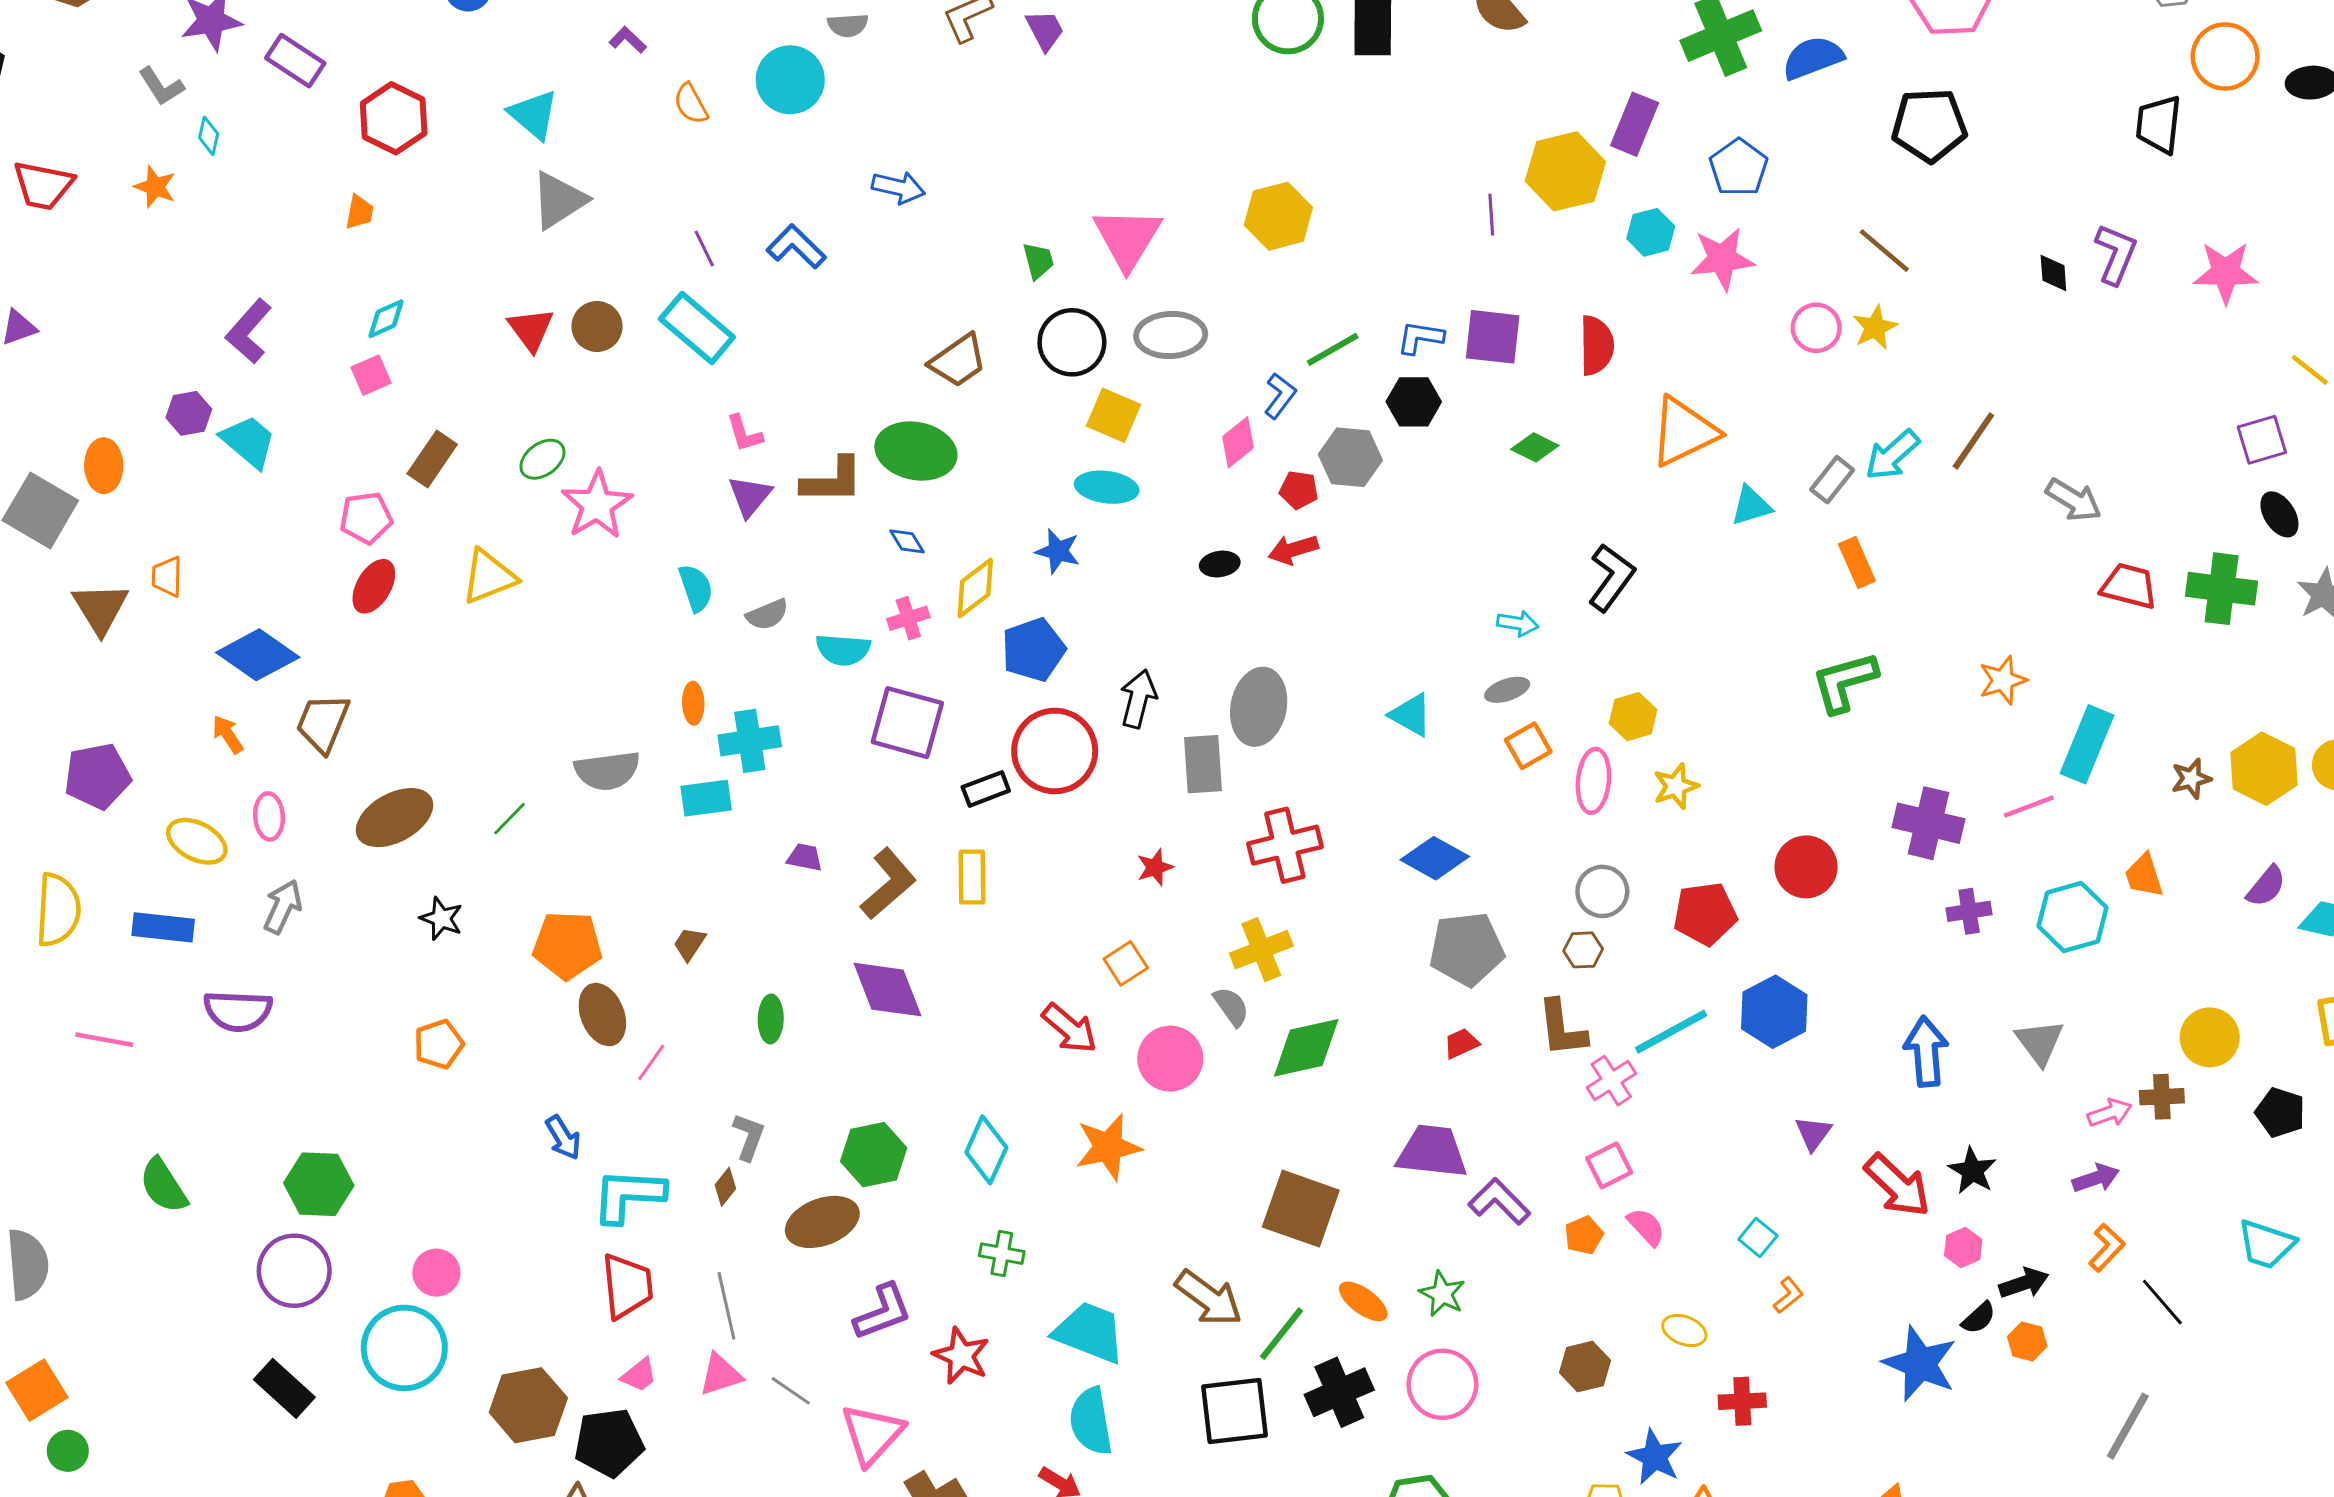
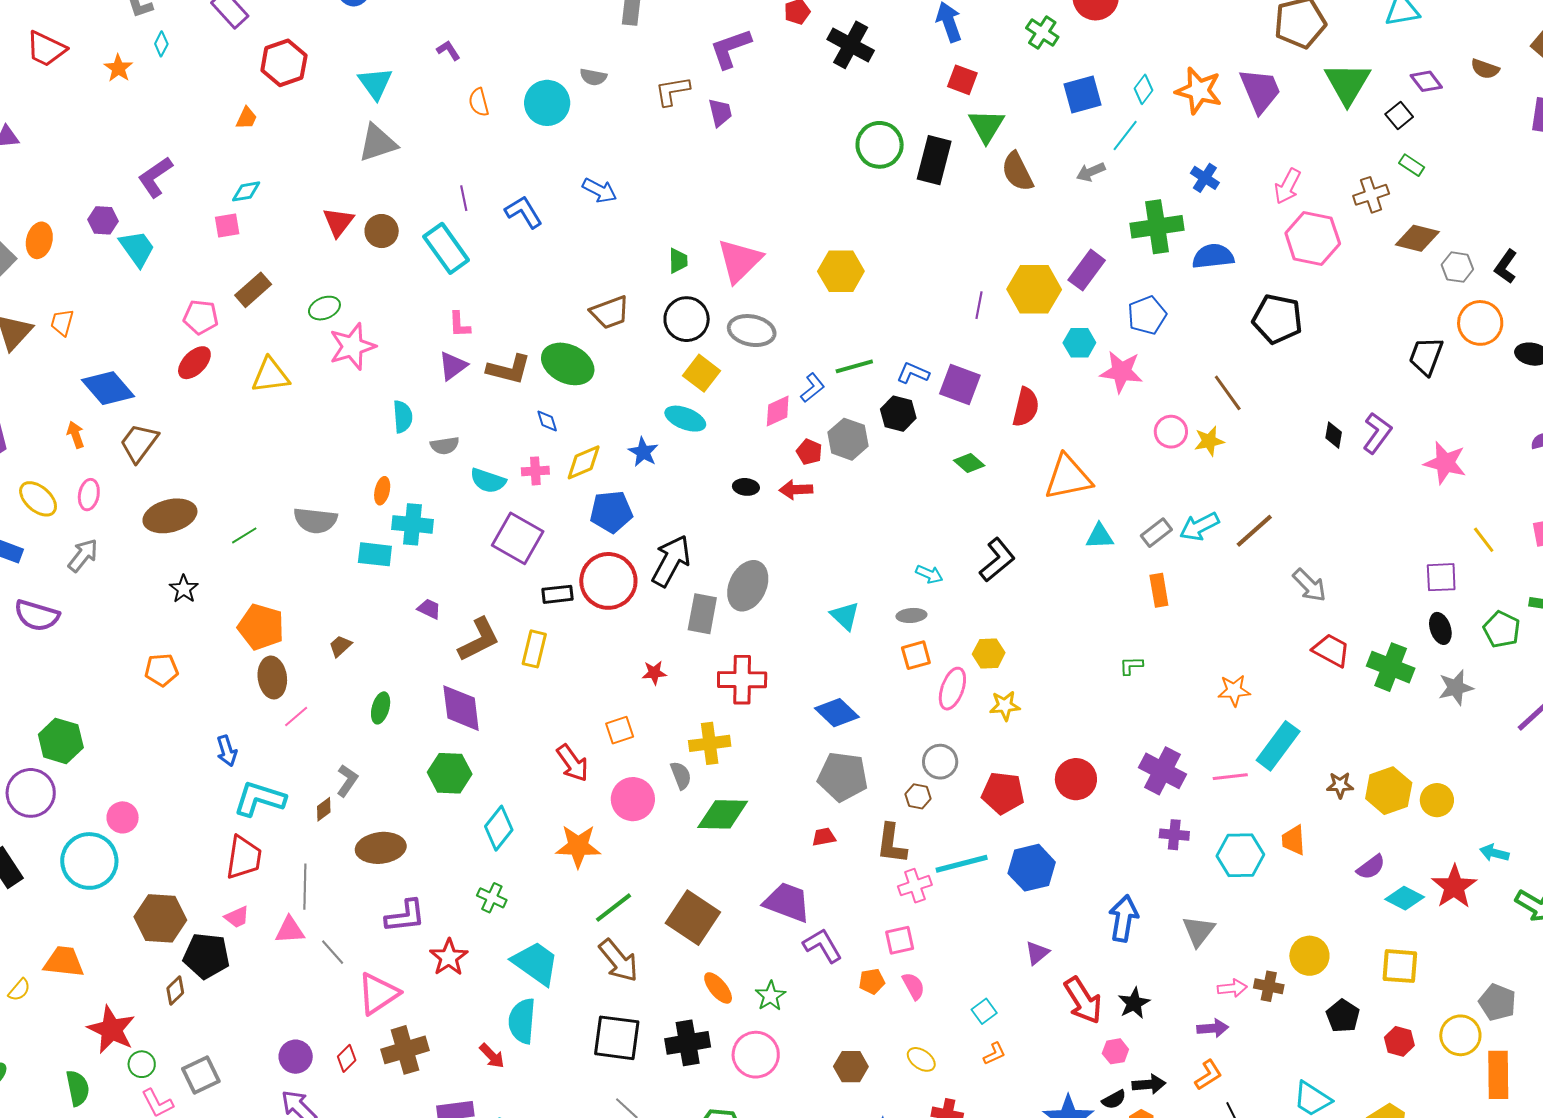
green L-shape: (1844, 682) -> (1131, 666), size x0.5
black arrow: (1138, 699) -> (671, 561), size x1.4
green hexagon: (874, 1155) -> (450, 773), moved
green line: (1281, 1334) -> (613, 908), moved

